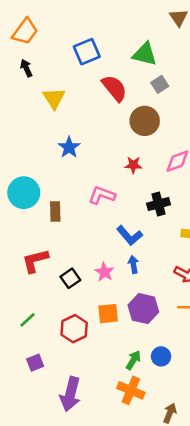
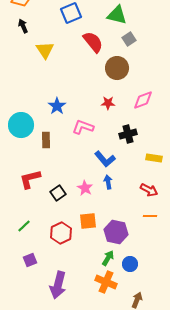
blue star: (69, 147) -> (57, 106), moved
purple hexagon: (143, 309) -> (116, 232), moved
blue circle: (161, 356) -> (130, 264), moved

